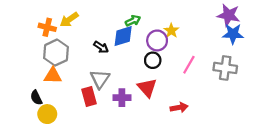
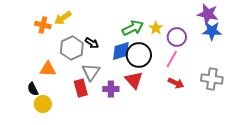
green arrow: (133, 21) -> (133, 28), moved, size x1.5
blue diamond: (123, 36) -> (121, 51), moved
purple circle: (157, 40) -> (177, 37), moved
gray hexagon: (56, 53) -> (72, 48), moved
black circle: (153, 60) -> (139, 55), size x1.6
gray cross: (225, 68) -> (212, 79), moved
red arrow: (179, 108) -> (176, 83), moved, turned 35

